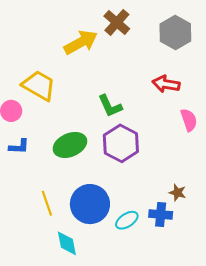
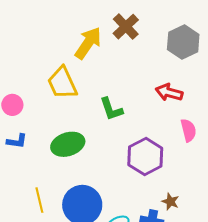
yellow arrow: (81, 42) -> (88, 43), turned -32
yellow trapezoid: (39, 85) -> (62, 83), moved, turned -150
purple hexagon: (121, 143) -> (145, 157), moved

